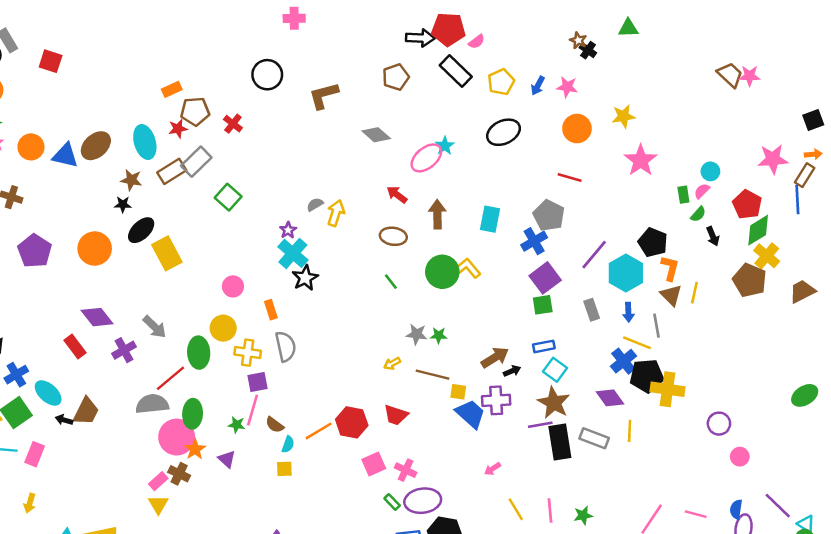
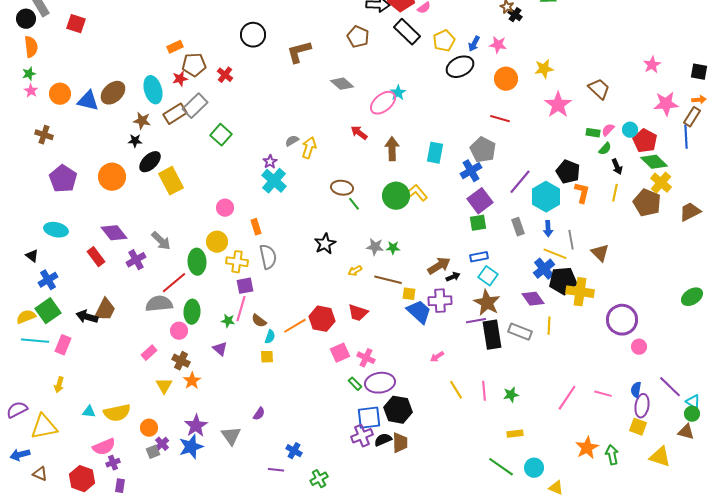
brown trapezoid: (730, 75) -> (599, 89), moved
pink star: (750, 76) -> (652, 65), moved, turned -30
brown pentagon: (396, 77) -> (358, 37), turned -30
black square: (813, 120) -> (699, 72), turned 30
black ellipse: (504, 132) -> (460, 67), moved
cyan circle: (710, 171) -> (630, 130), moved
green rectangle: (683, 195) -> (593, 133), turned -72
green diamond: (758, 230) -> (654, 162), turned 76
brown ellipse: (393, 236) -> (342, 188), moved
black star: (305, 278) -> (325, 244), moved
yellow line: (694, 293) -> (615, 193), moved
brown triangle: (671, 295) -> (600, 253), moved
cyan ellipse: (48, 393) -> (56, 230), moved, turned -30
black arrow: (64, 420) -> (87, 317), size x1.5
purple circle: (719, 424) -> (622, 320), size x1.6
pink circle: (177, 437) -> (179, 331), size x0.6
orange star: (195, 449) -> (192, 381), moved
pink rectangle: (158, 481) -> (149, 353), moved

